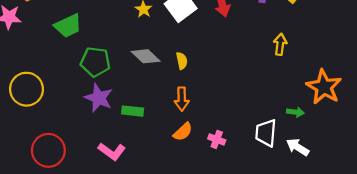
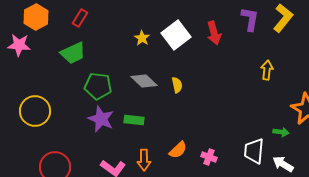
orange arrow: (182, 99) -> (144, 160), moved
green rectangle: (133, 111) -> (134, 120), moved

